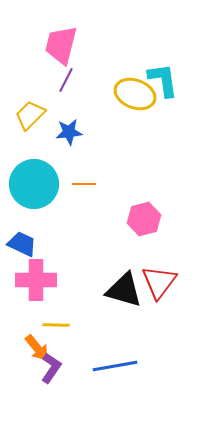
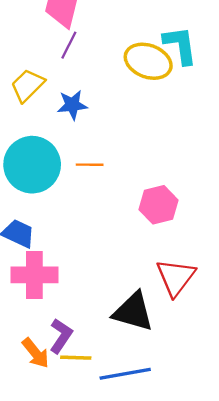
black triangle: (124, 290) -> (133, 312), moved
yellow line: (56, 325) -> (76, 358), moved
purple L-shape: (51, 368) -> (61, 336), moved

